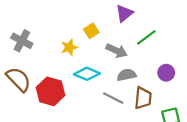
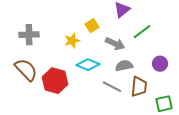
gray cross: (22, 41) -> (29, 35), turned -30

